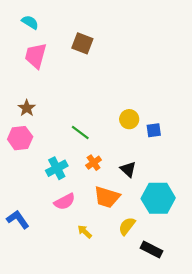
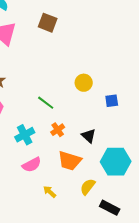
yellow circle: (129, 119) -> (84, 83), moved

